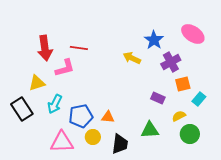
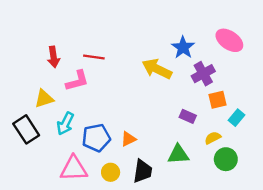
red arrow: (45, 48) -> (53, 57), size x0.7
yellow arrow: (132, 58) -> (157, 69), size x1.4
orange triangle: (108, 117) -> (128, 139), turned -32
yellow circle: (93, 137) -> (111, 172), moved

